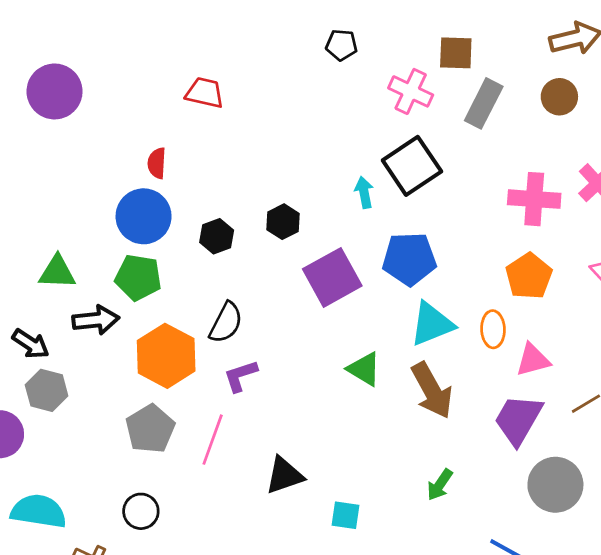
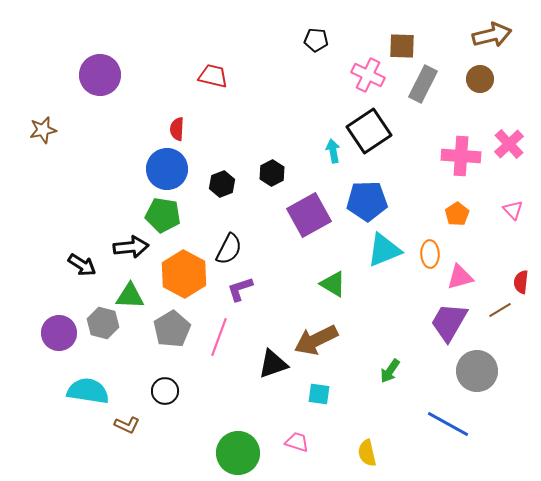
green triangle: (57, 272) -> (130, 296), moved
orange pentagon: (529, 276) -> (457, 214), size x0.7
gray hexagon: (47, 390) -> (103, 323), moved
brown arrow: (432, 390) -> (316, 340), moved, turned 93

